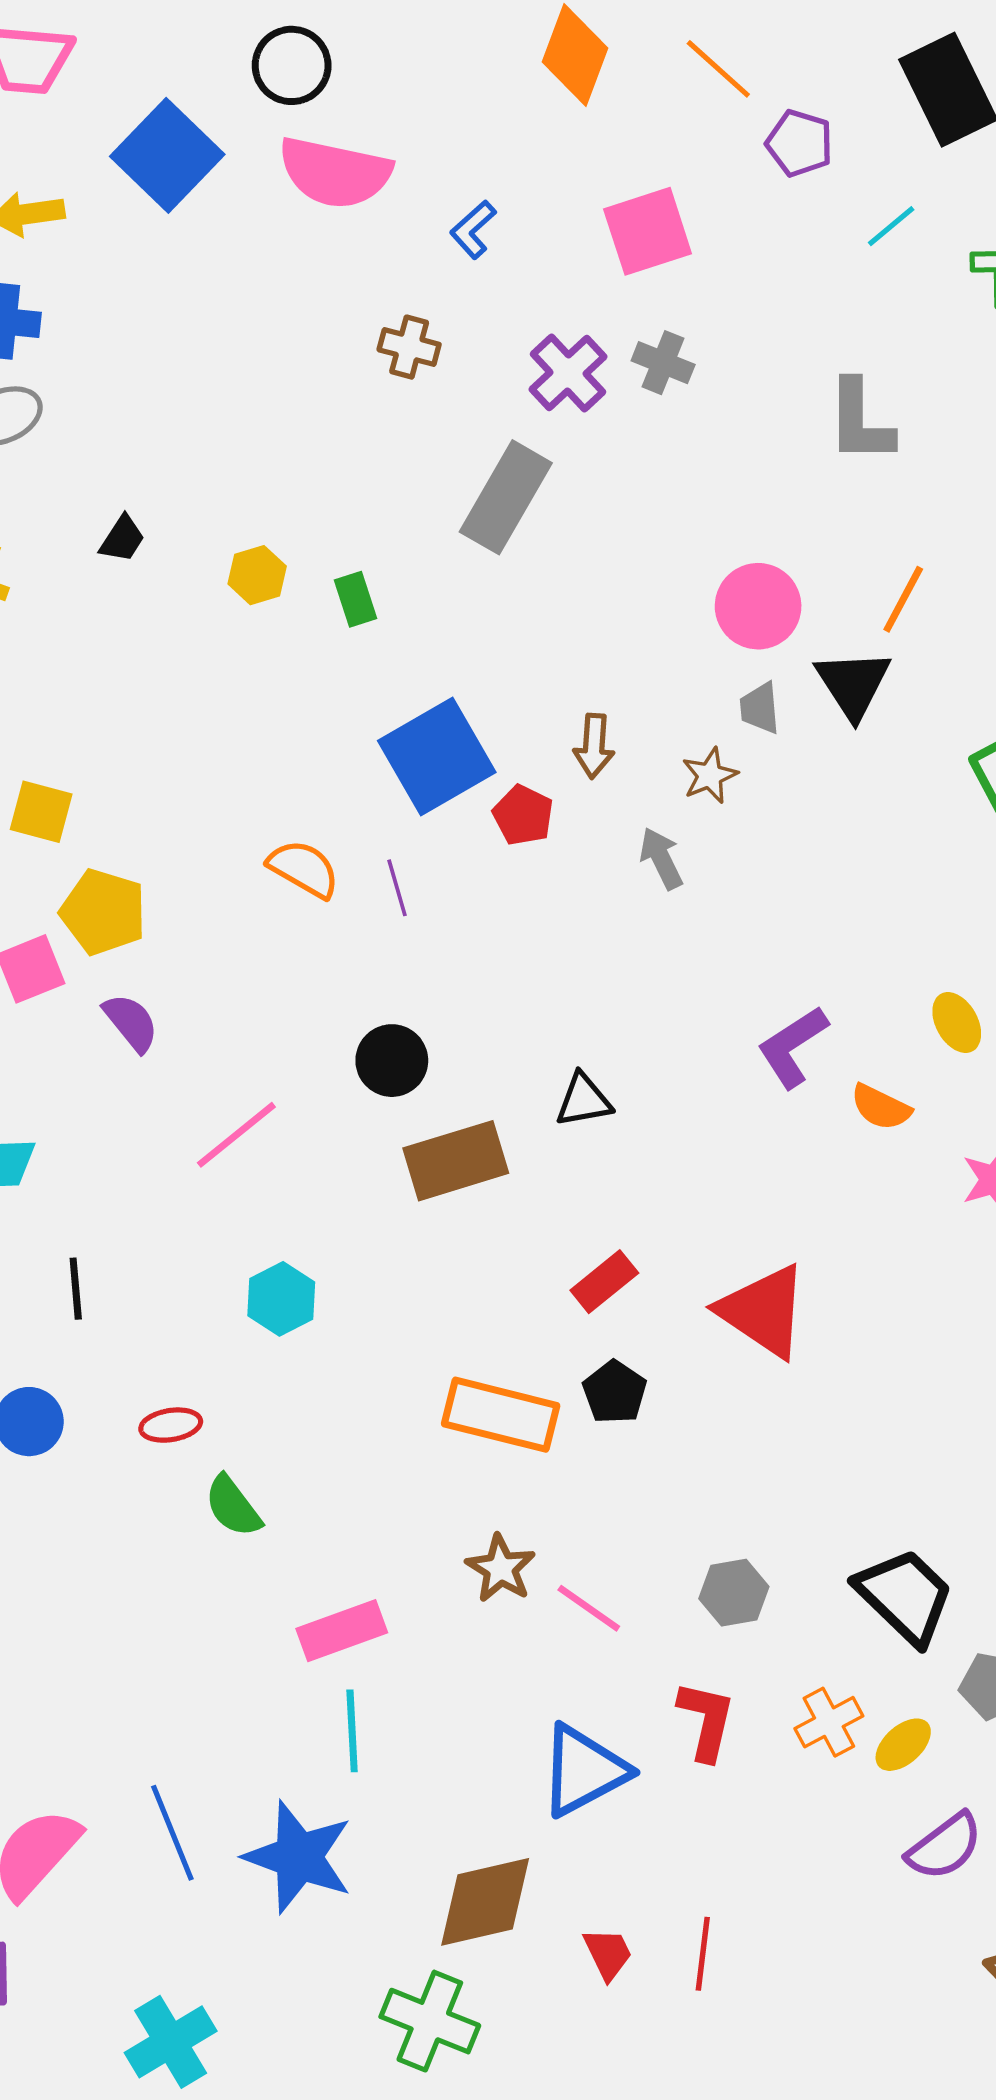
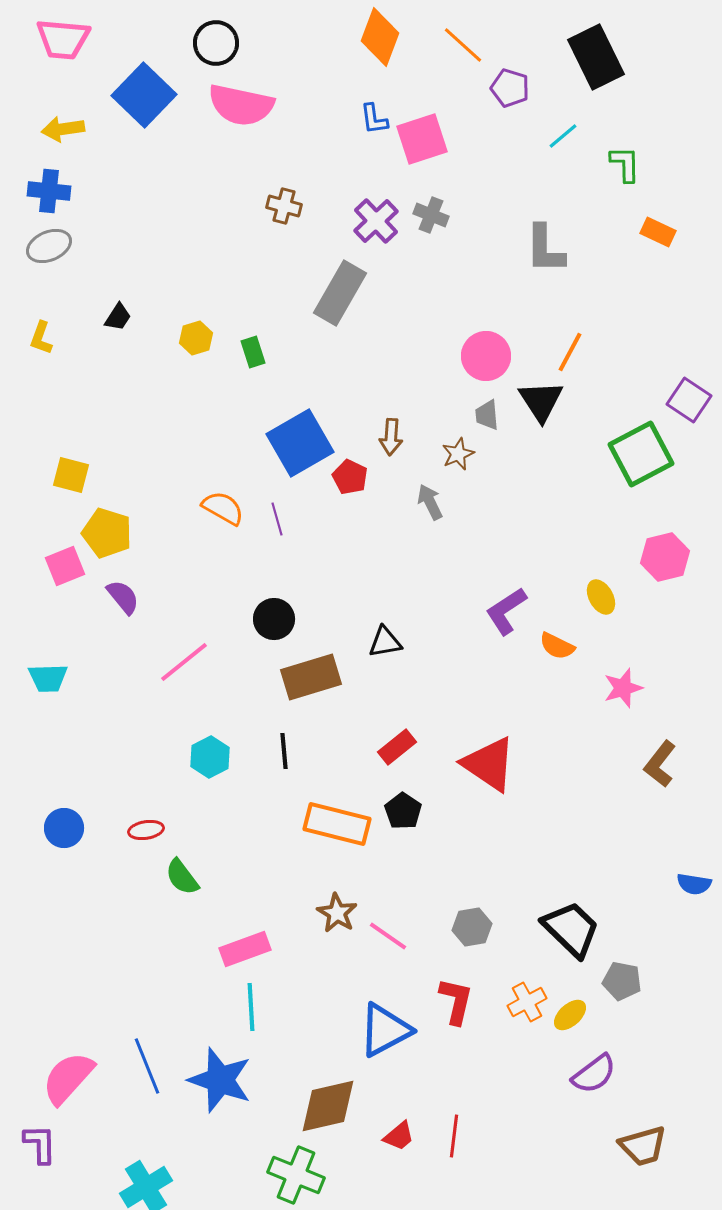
blue L-shape: (473, 230) -> (374, 119), moved, turned -56
black line: (76, 1289) -> (284, 751), moved
red trapezoid: (608, 1954) -> (399, 1136), turned 76

